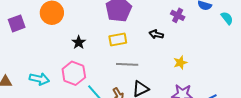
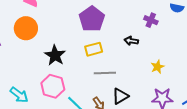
black star: (79, 42) -> (55, 55), size x1.5
cyan arrow: (39, 79) -> (19, 95), turned 30

